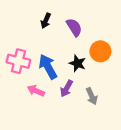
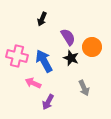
purple semicircle: (74, 27) -> (68, 37), moved
purple arrow: (67, 88) -> (48, 102), moved

